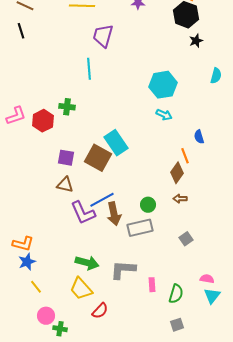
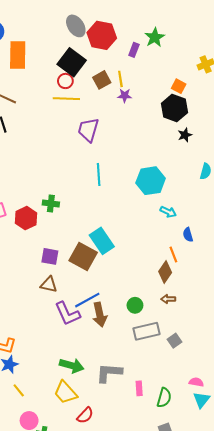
cyan line: (89, 69) -> (99, 174), moved
cyan arrow: (164, 115) -> (168, 212), moved
gray rectangle: (140, 228) -> (146, 331), moved

